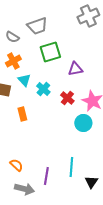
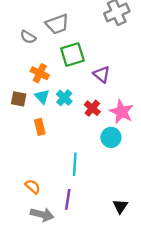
orange cross: (13, 61) -> (40, 73), moved, turned -35
purple triangle: (75, 69) -> (102, 74), turned 49
cyan triangle: (24, 80) -> (42, 97), moved
cyan line: (71, 167) -> (75, 164), moved

